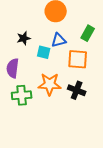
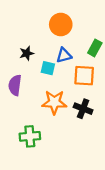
green cross: (22, 95) -> (30, 136), moved

